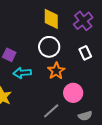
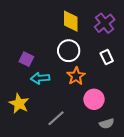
gray line: (51, 111) -> (56, 118), moved

